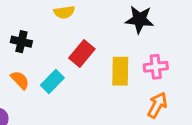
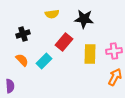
black star: (140, 20) -> (84, 19), moved
black cross: (21, 42) -> (23, 34), turned -32

